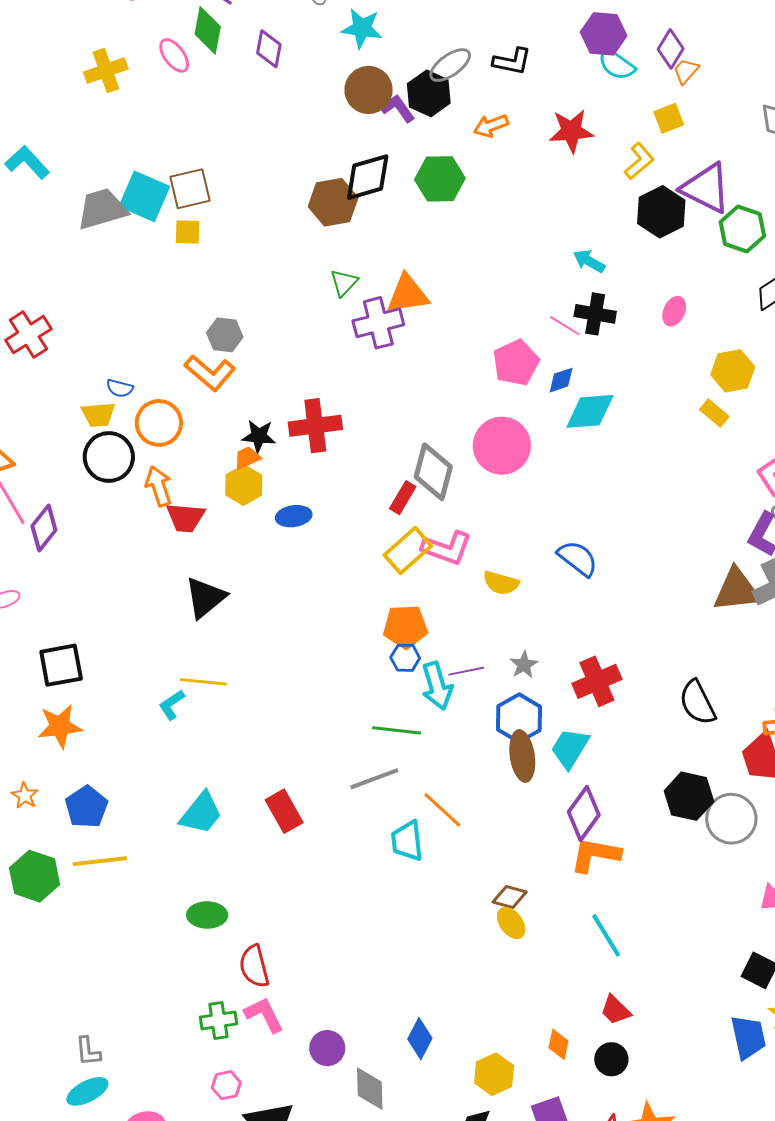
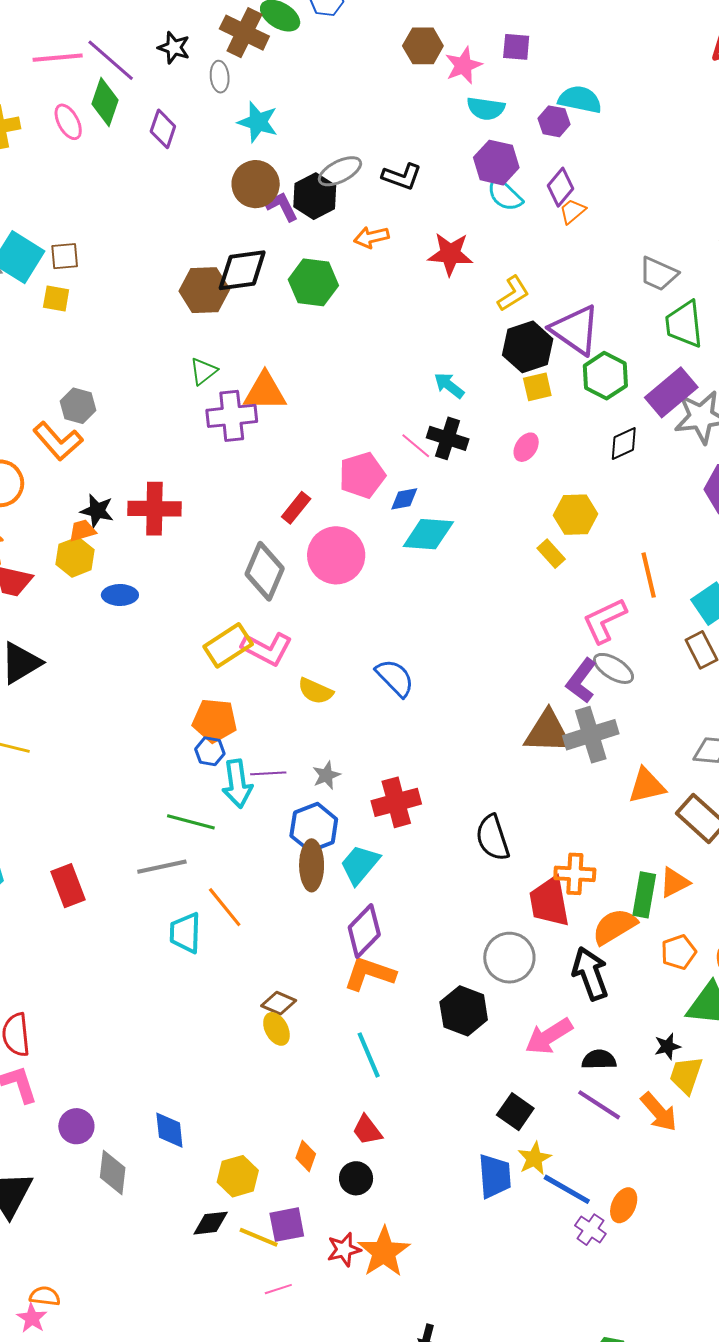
yellow square: (669, 118) -> (537, 387), moved
brown square: (190, 189) -> (65, 256), size x0.7
red rectangle: (403, 498) -> (296, 508), moved
black hexagon: (689, 796) -> (464, 1011), moved
blue diamond: (420, 1039) -> (169, 1130), turned -42

